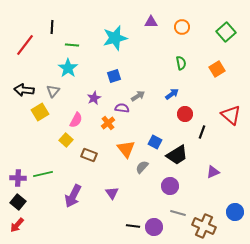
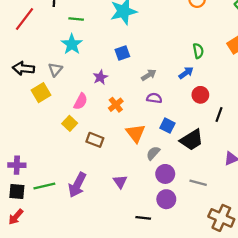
green semicircle: (181, 63) -> (198, 51), moved
purple semicircle: (122, 108) -> (154, 98), moved
green line: (43, 174) -> (44, 186), moved
purple circle: (170, 186) -> (165, 174), moved
black square: (18, 202) -> (17, 192), turned -35
gray line: (178, 213) -> (198, 183), moved
purple circle: (154, 227) -> (166, 199), moved

